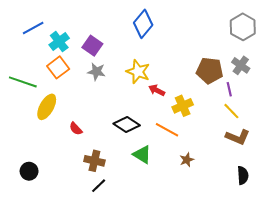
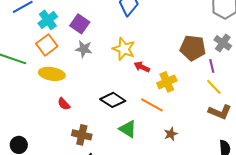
yellow ellipse: (47, 107) -> (52, 74), moved, turned 70

